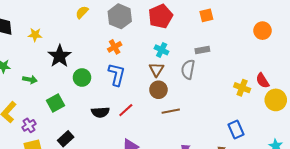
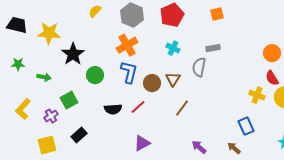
orange circle: (262, 31) -> (272, 53), moved
yellow star: (35, 35) -> (49, 33), size x1.6
orange cross: (115, 47) -> (127, 45), size x1.5
brown triangle: (156, 69) -> (173, 79), moved
yellow cross: (242, 88) -> (257, 95), moved
brown circle: (158, 90) -> (152, 83), moved
brown line: (171, 111) -> (182, 108), turned -42
purple cross: (29, 125) -> (51, 116), moved

